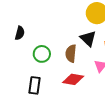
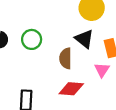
green circle: (42, 54) -> (32, 39), moved

